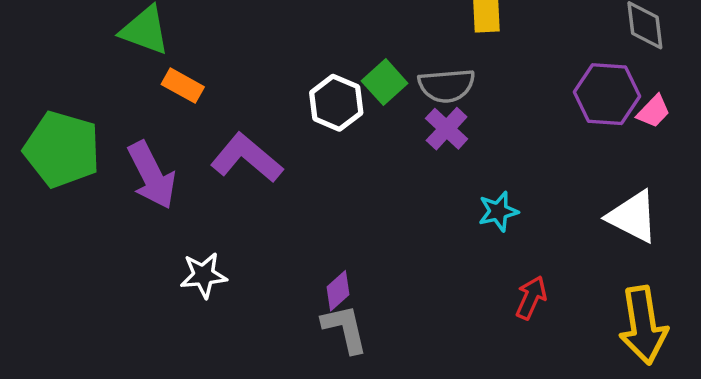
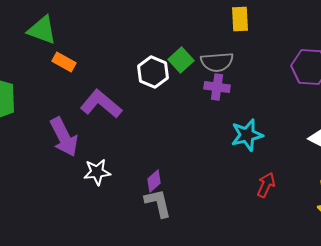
purple cross: (447, 129) -> (217, 87), turned -35
purple arrow: (152, 175) -> (64, 137), moved
cyan star: (498, 211) -> (247, 135), size x1.4
white star: (203, 275) -> (97, 172), moved

